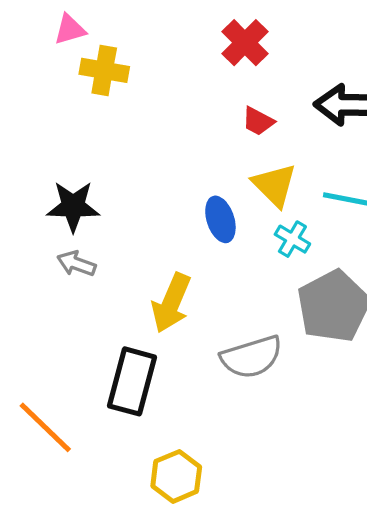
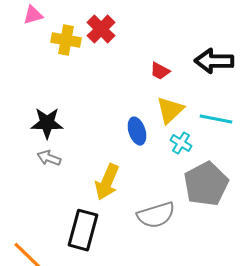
pink triangle: (70, 29) -> (33, 15), moved
red cross: (245, 43) -> (101, 29), moved
yellow triangle: (274, 185) -> (170, 110), turned 32

